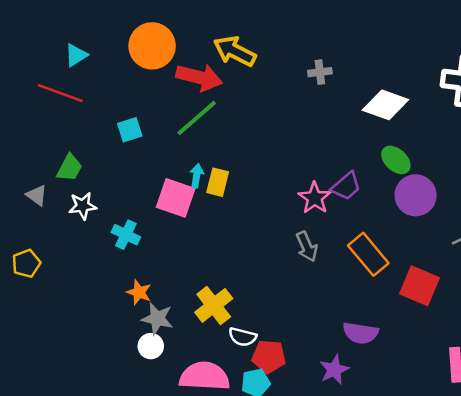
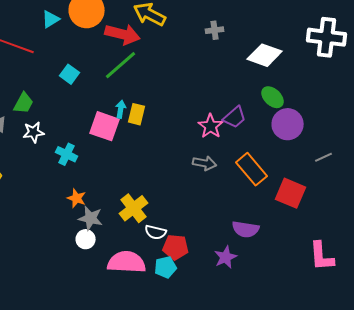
cyan triangle: (76, 55) -> (51, 19), moved
cyan square: (130, 130) -> (70, 74), turned -36
gray arrow: (307, 246) -> (205, 163), turned -55

